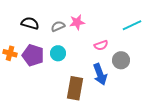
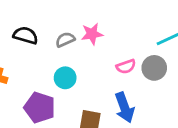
purple pentagon: (33, 55) -> (40, 108), moved
gray circle: (121, 60) -> (154, 68), moved

